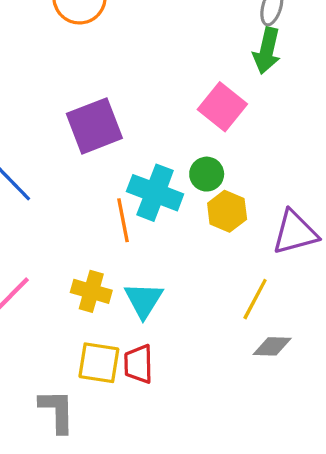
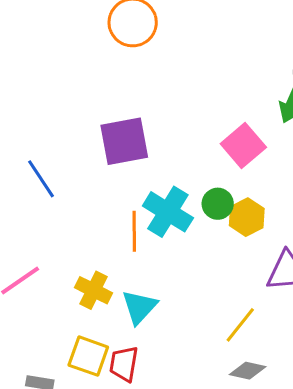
yellow hexagon: (227, 211) -> (247, 217), moved

